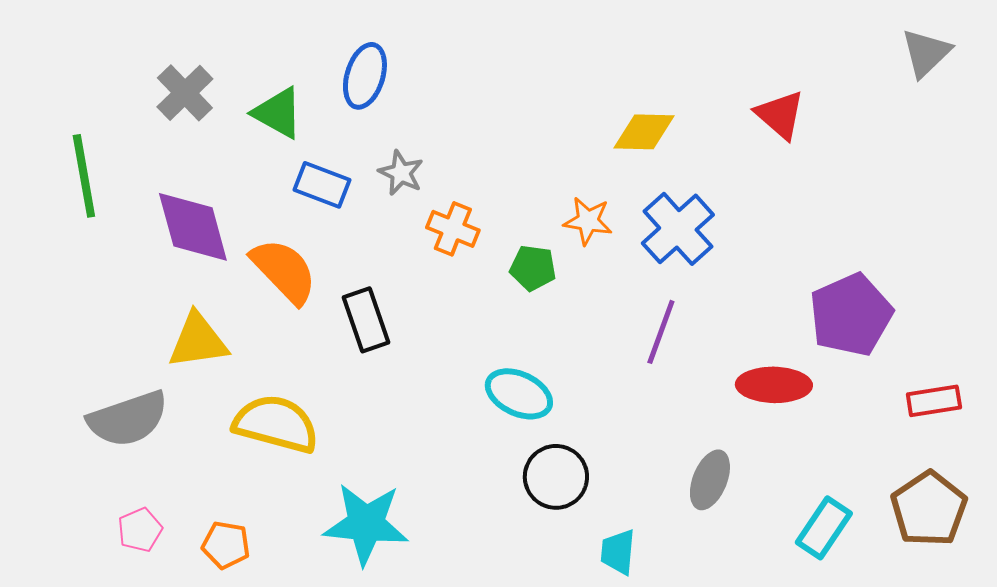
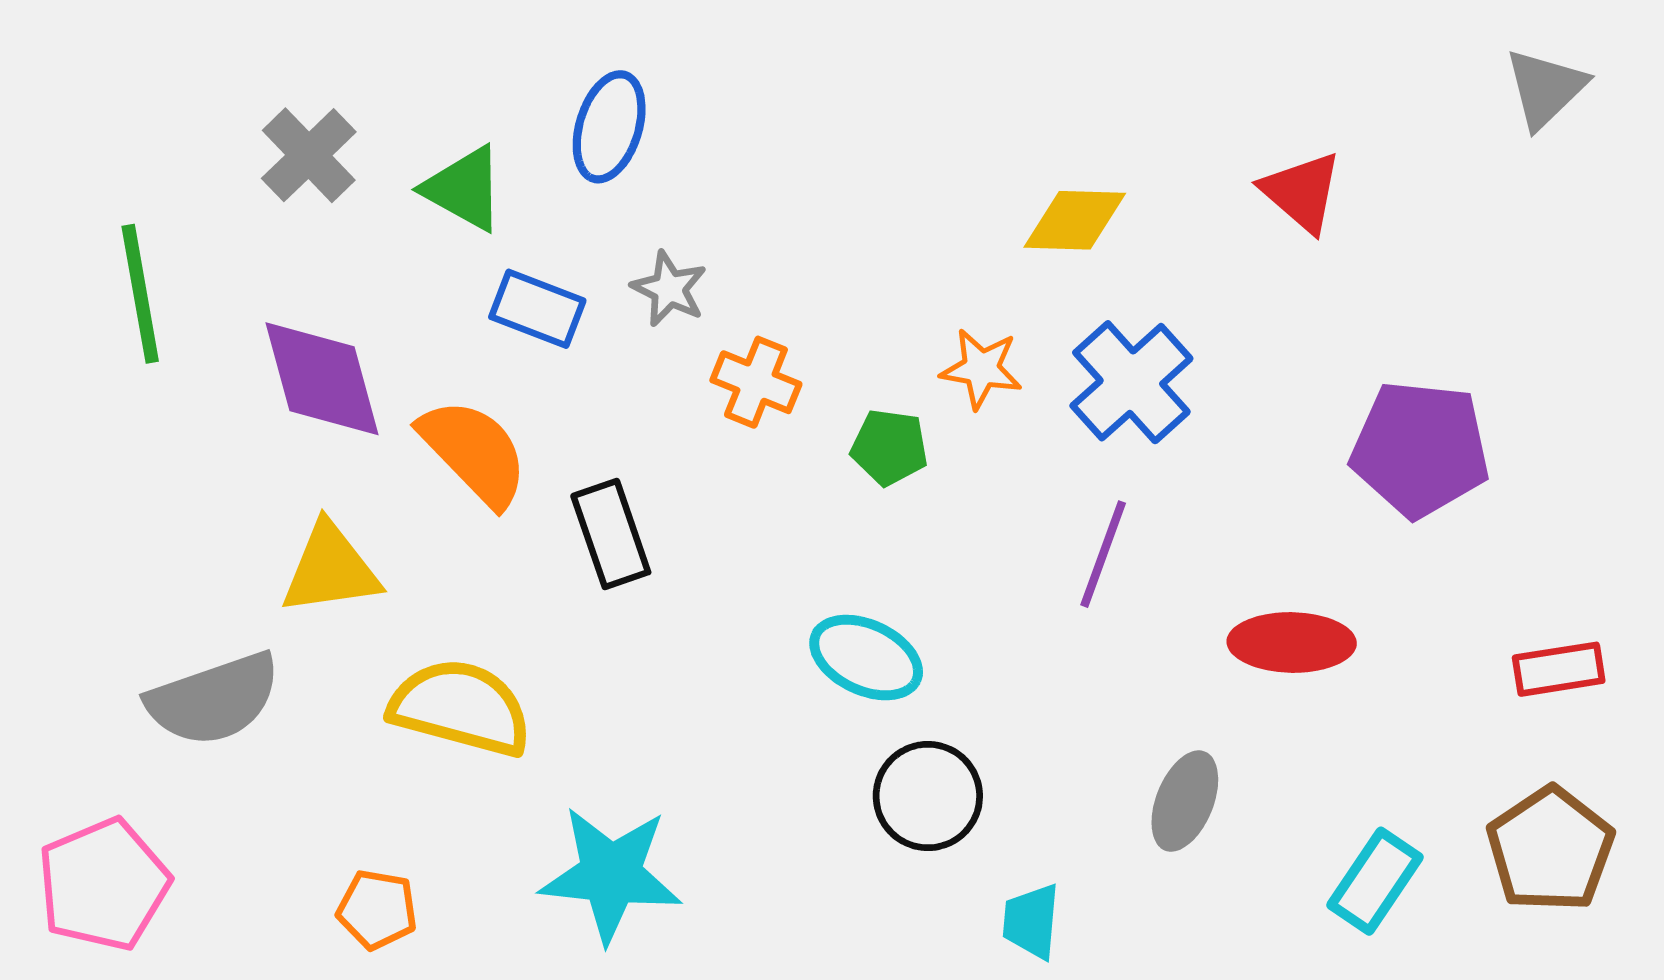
purple pentagon: (851, 315) -> (1420, 449), moved, turned 30
pink pentagon: (140, 530) -> (103, 884), moved, size x1.8

